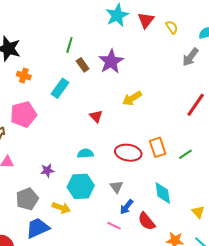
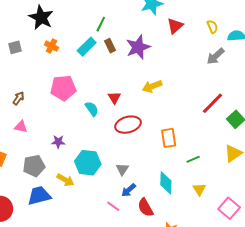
red triangle: (146, 20) -> (175, 26), moved
yellow semicircle: (172, 27) -> (212, 27), moved
cyan rectangle: (60, 88) -> (87, 47), moved
pink pentagon: (23, 114) -> (63, 88), moved
cyan semicircle: (85, 153) -> (92, 109), moved, turned 49
red ellipse: (128, 153) -> (128, 125), moved, turned -35
green line: (185, 154) -> (193, 159), moved
yellow triangle: (198, 212) -> (199, 189), moved

